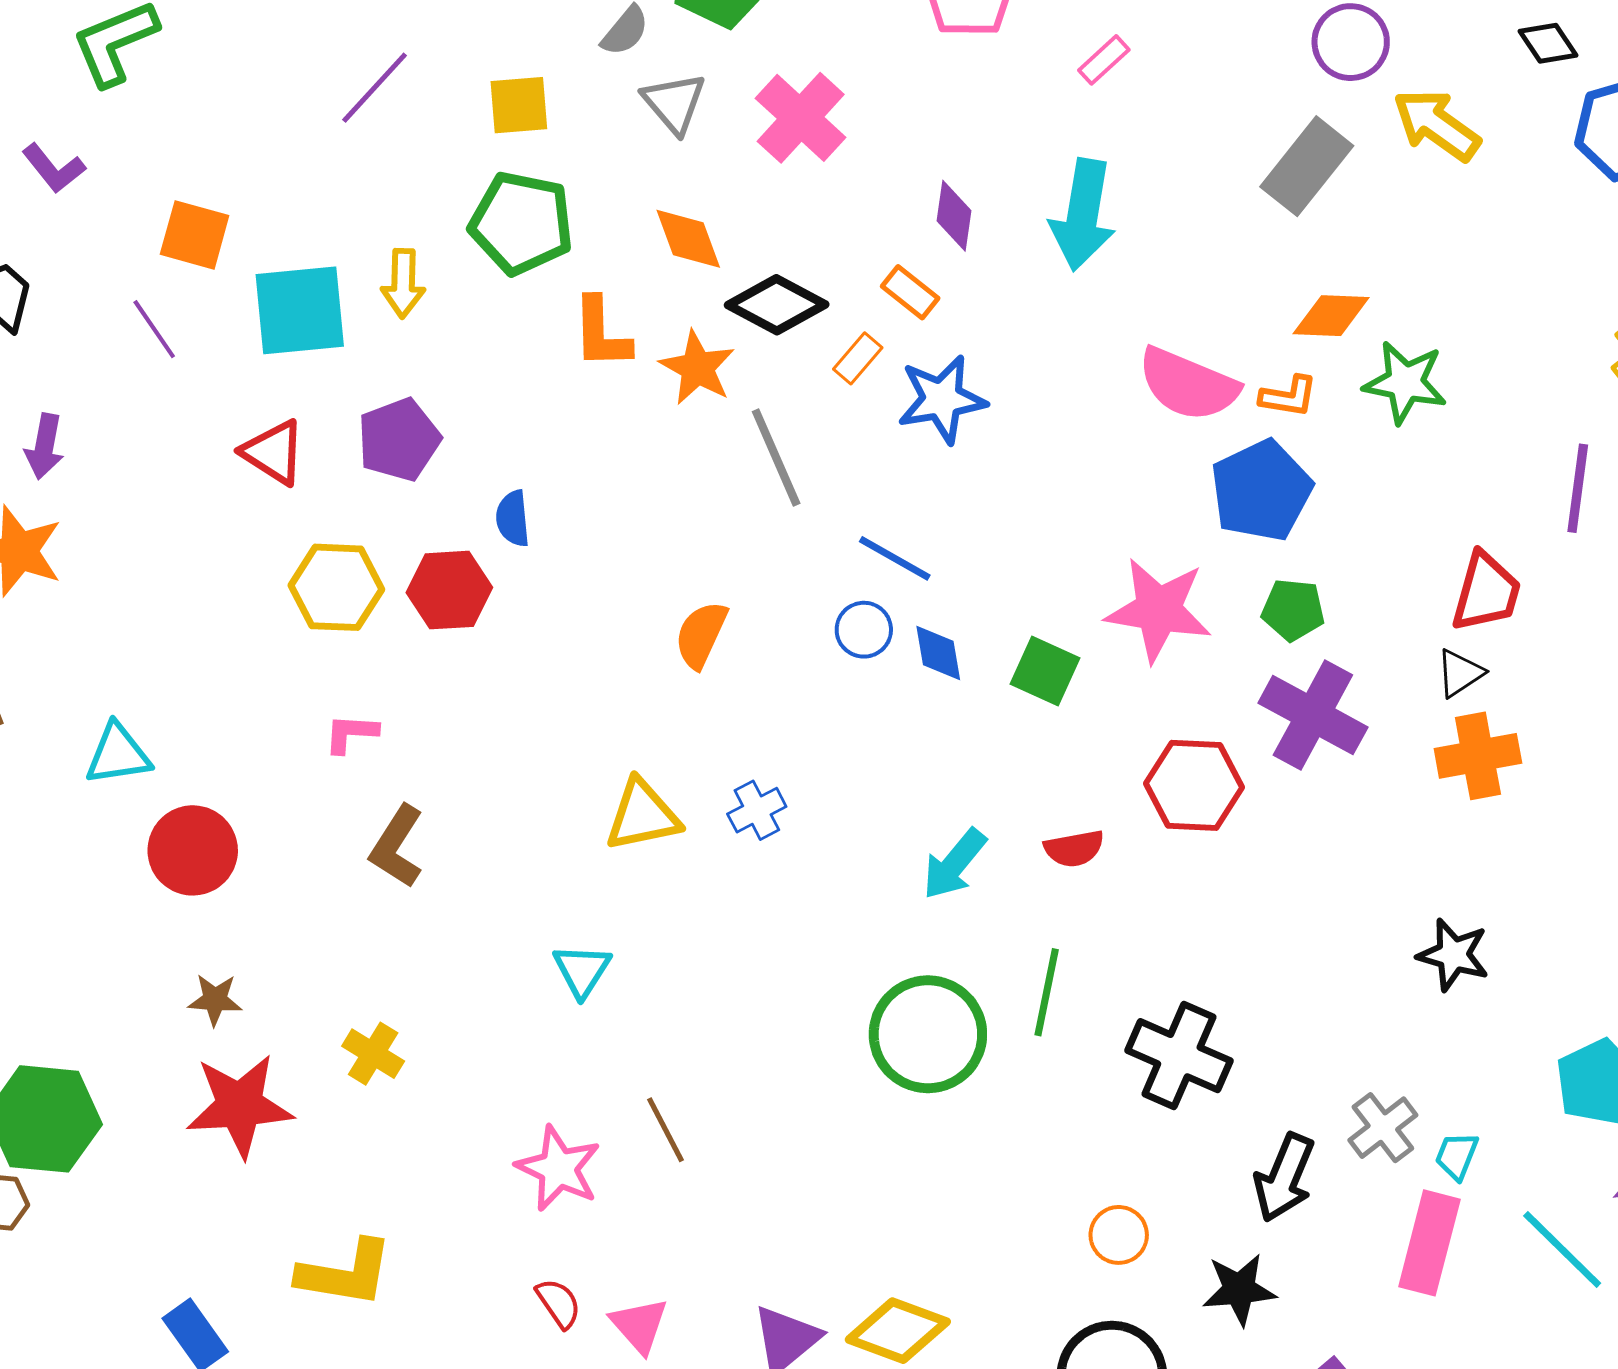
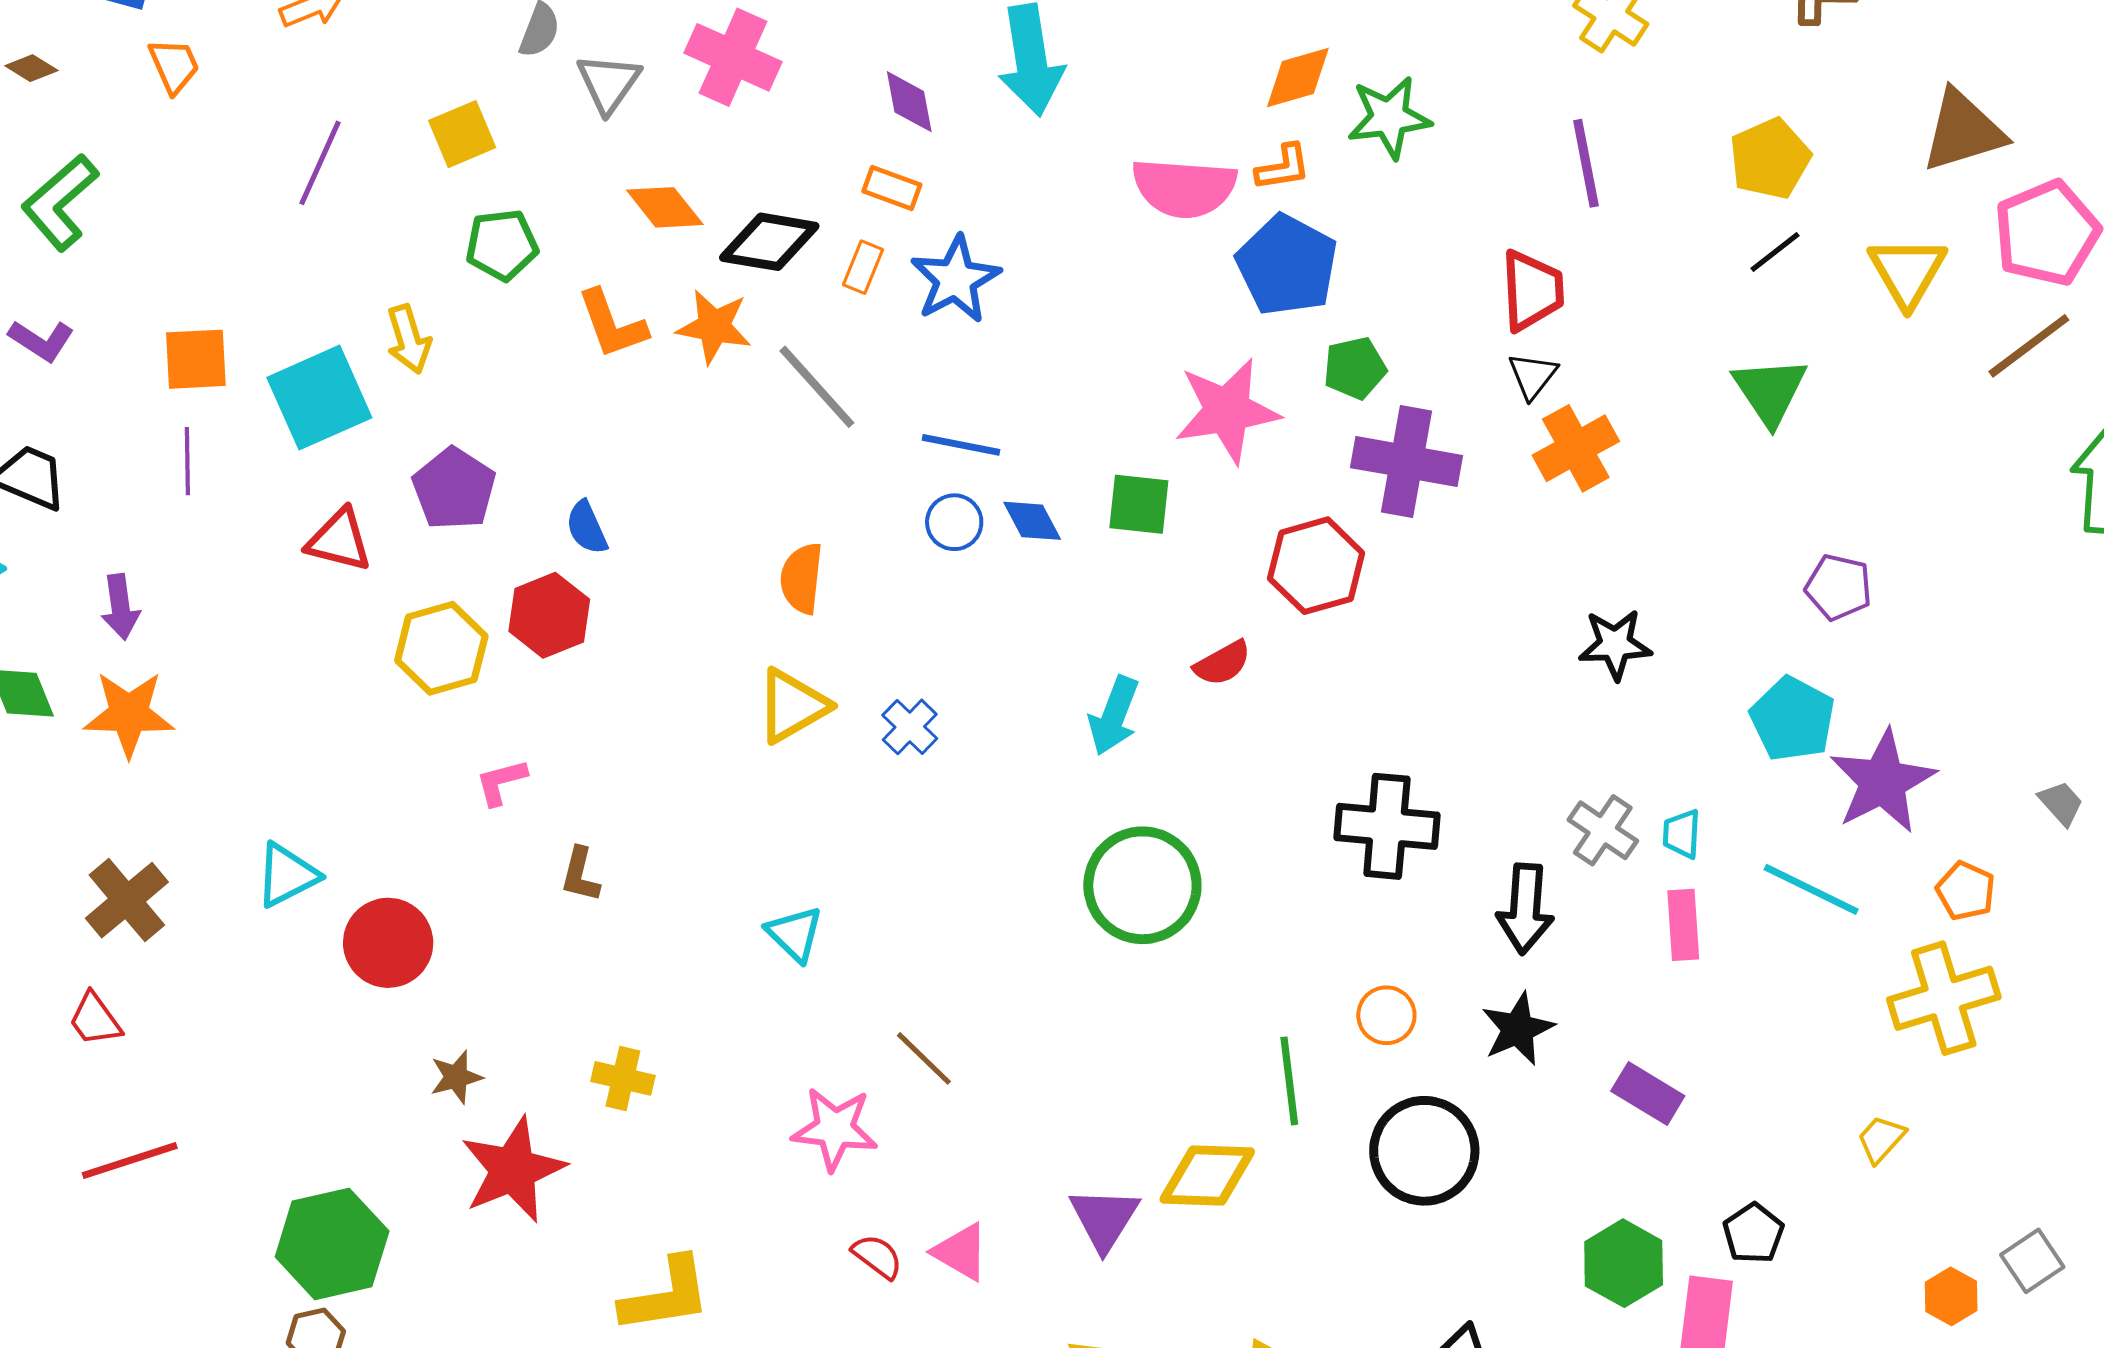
gray triangle: (674, 103) -> (609, 83), turned 34
green pentagon: (521, 223) -> (502, 245), size x0.7
purple line: (154, 329) -> (187, 461), turned 52
yellow triangle: (643, 815) -> (792, 706), moved
brown L-shape: (397, 847) -> (580, 875), size x0.7
green line: (1047, 992) -> (1289, 1081), moved
pink rectangle: (1429, 1243) -> (1683, 925), size x0.7

